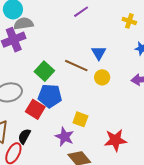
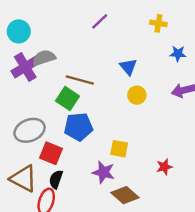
gray semicircle: (23, 24) -> (44, 58), moved
brown line: (76, 66) -> (80, 80), moved
red square: (35, 109) -> (51, 153), moved
red star: (115, 140) -> (164, 167), size x0.6

